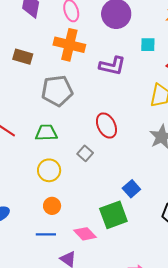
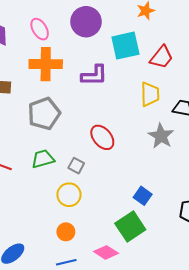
cyan square: (148, 45) -> (125, 46), size x1.8
gray square: (85, 153) -> (76, 166), moved
yellow circle: (49, 170) -> (69, 195), moved

